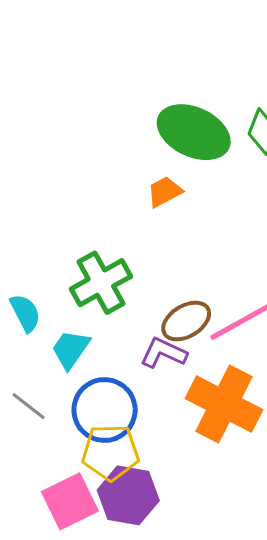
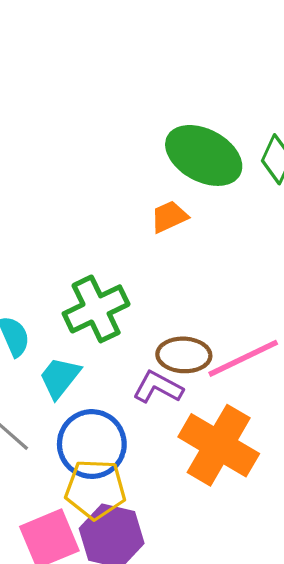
brown ellipse: (186, 321) -> (184, 355), turned 30

